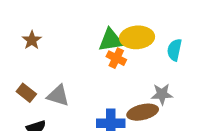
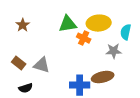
green triangle: (111, 40) -> (68, 24), moved
gray star: (162, 94) -> (114, 51), moved

